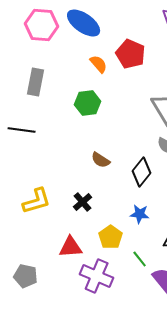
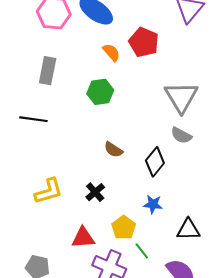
green line: (140, 259) -> (142, 251), moved

